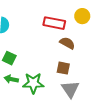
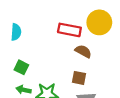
yellow circle: (82, 16) -> (99, 22), size x1.5

